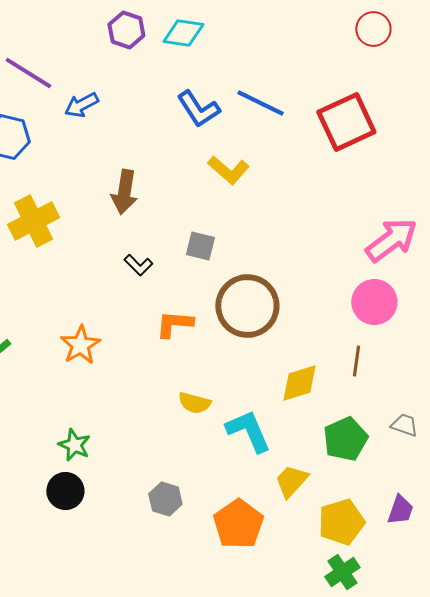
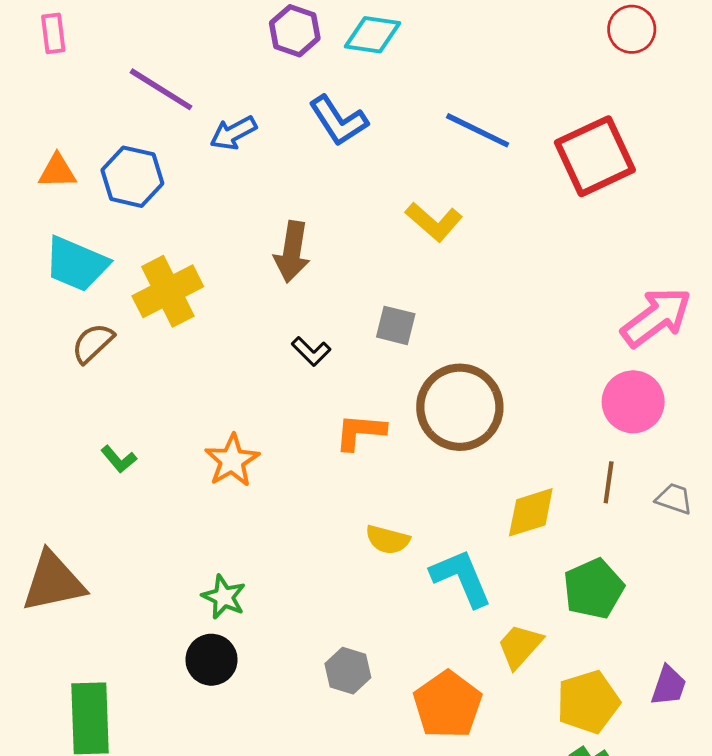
blue L-shape: (198, 109) -> (338, 121), moved
gray trapezoid: (404, 425) -> (674, 499), moved

